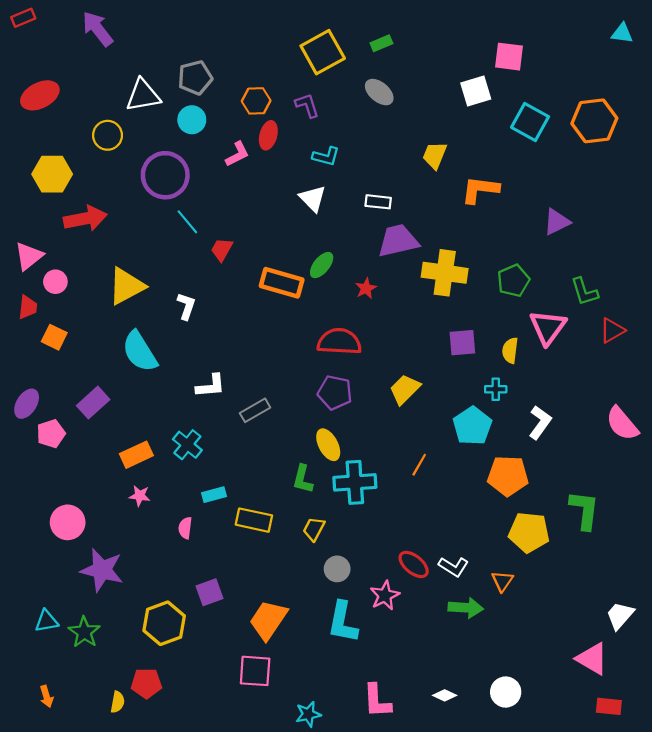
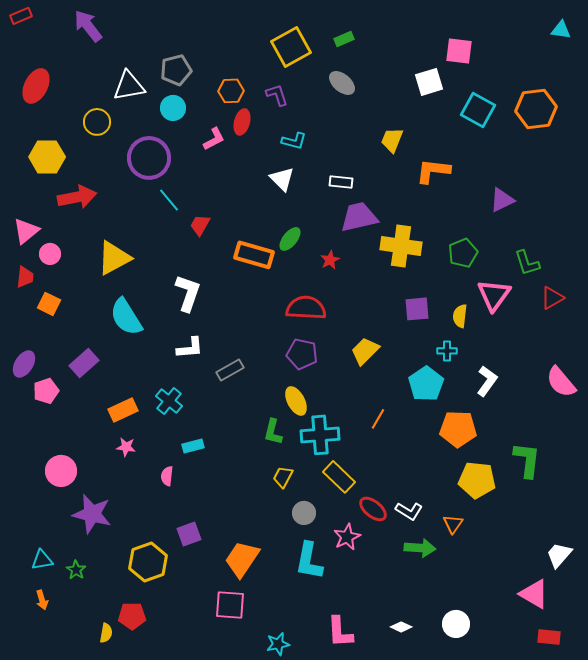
red ellipse: (40, 95) -> (36, 86), turned -36
white L-shape: (186, 306) -> (188, 293), moved, size x1.5
yellow rectangle: (254, 520) -> (339, 477), moved, turned 32
green star: (84, 632) -> (76, 570), size x0.7
orange arrow: (47, 696) -> (42, 600), moved

